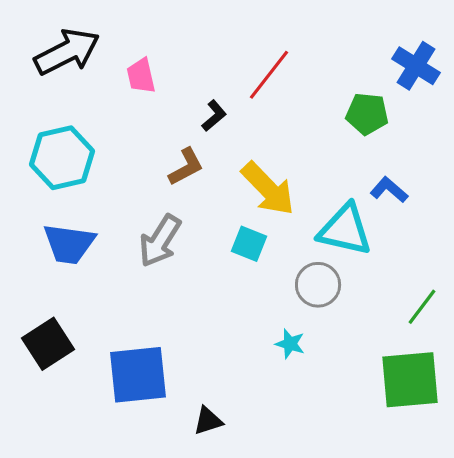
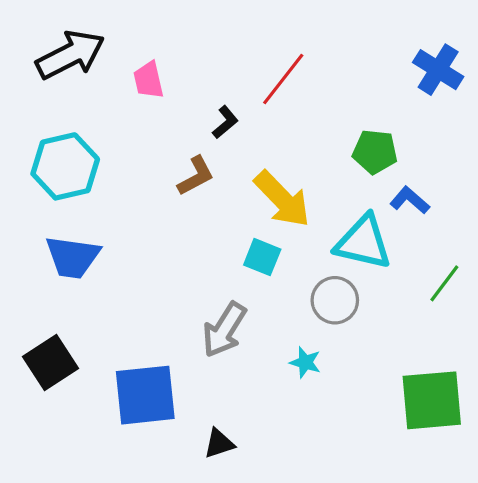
green pentagon: (367, 114) -> (375, 152), moved
gray arrow: (160, 241) -> (224, 330), moved
green line: (422, 307) -> (444, 283), moved

